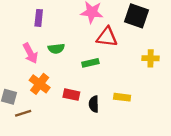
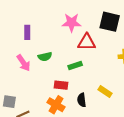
orange cross: (40, 84) -> (56, 105), moved
red rectangle: (71, 95) -> (61, 85), moved
yellow rectangle: (122, 97) -> (105, 92), turned 32

